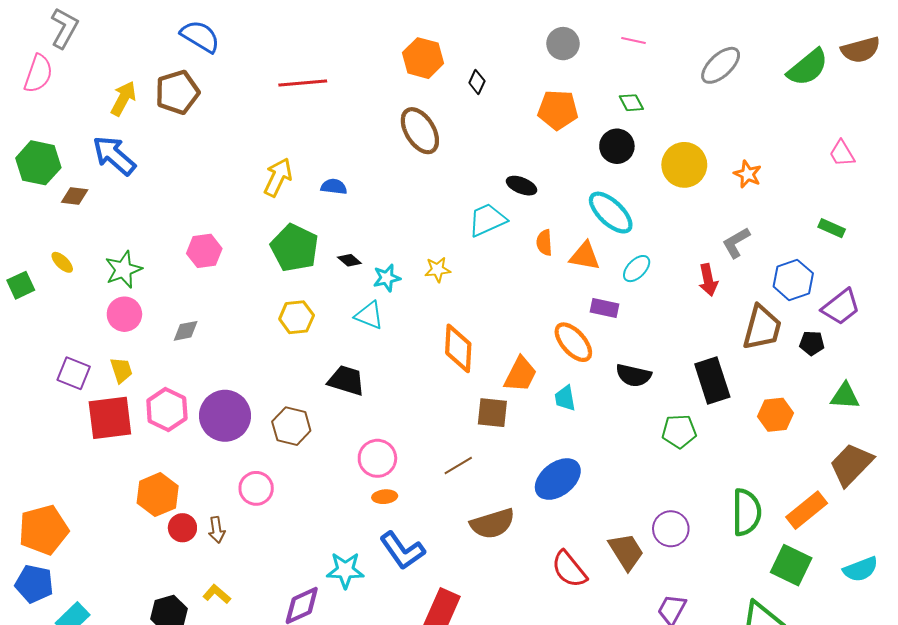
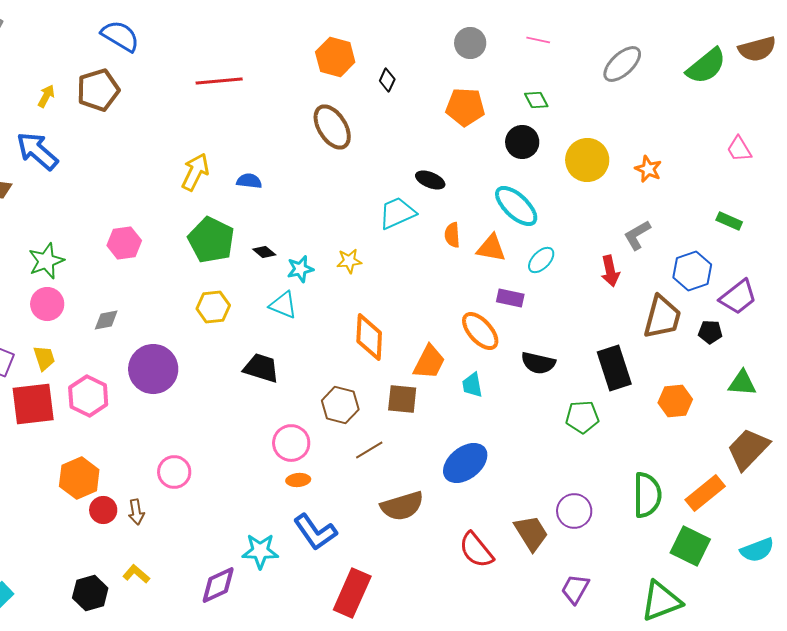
yellow arrow: (123, 99) -> (46, 96), size x0.7
purple circle: (225, 416) -> (153, 369), moved
brown hexagon: (291, 426) -> (340, 405), moved

